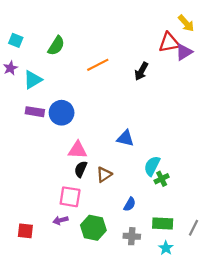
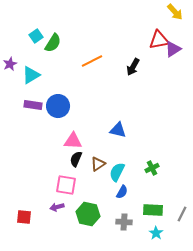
yellow arrow: (186, 23) -> (175, 12), moved
cyan square: (16, 40) -> (36, 36), moved, turned 32
cyan semicircle: (152, 166) -> (117, 172), moved

